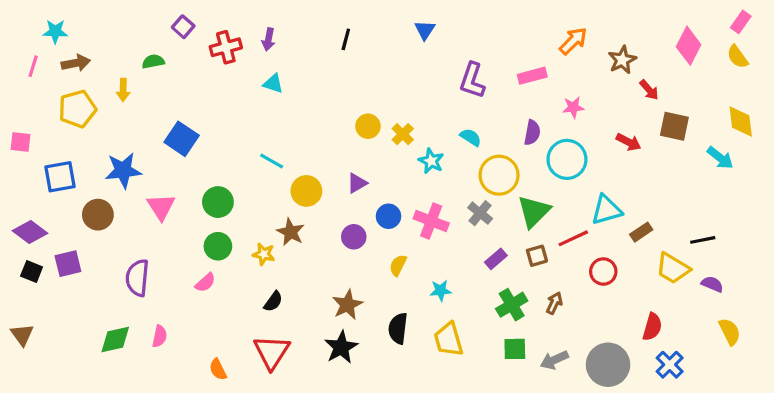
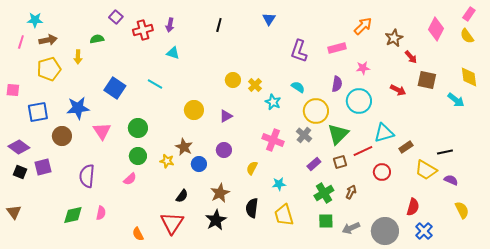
cyan line: (272, 161) -> (155, 84), moved
yellow circle: (306, 191) -> (194, 110), moved
blue circle: (389, 216) -> (199, 164), moved
black semicircle: (273, 302) -> (182, 196), moved

